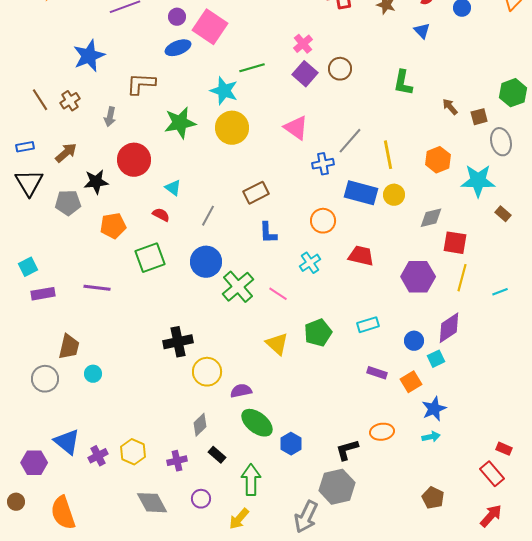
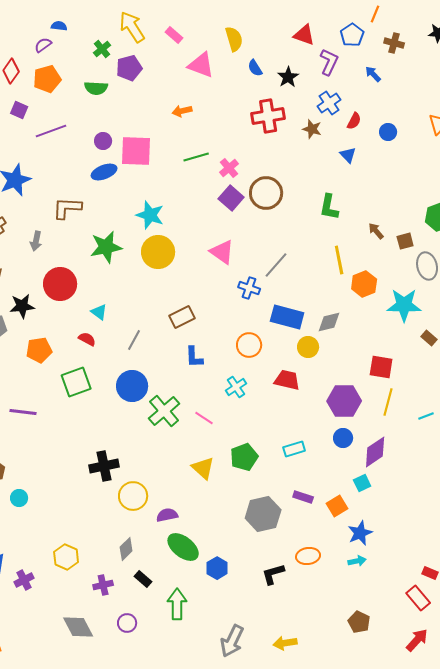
pink square: (210, 27) -> (136, 151), turned -32
green line: (252, 68) -> (196, 157), moved
brown circle: (340, 69) -> (266, 193), size x1.4
yellow line: (388, 155) -> (339, 260), moved
blue cross: (323, 164) -> (249, 288), turned 30
yellow circle: (394, 195) -> (308, 347), moved
gray diamond: (431, 218) -> (329, 322), moved
blue circle: (414, 341) -> (343, 438), moved
yellow hexagon: (133, 452) -> (66, 557), moved
gray hexagon: (337, 487) -> (263, 514), moved
yellow arrow: (239, 519) -> (285, 643), moved, turned 40

